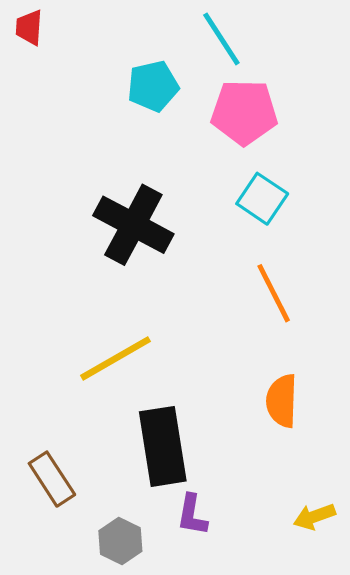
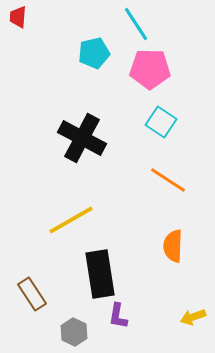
orange line: (274, 293) -> (168, 180), turned -30

